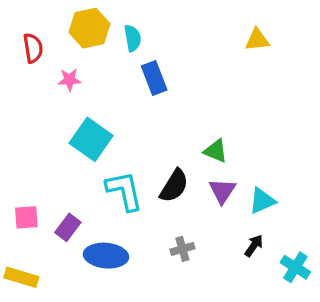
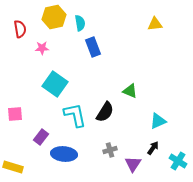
purple triangle: (222, 191) -> (133, 164), moved
pink square: (26, 217) -> (15, 114), moved

